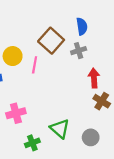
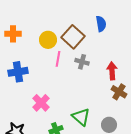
gray cross: (79, 51) -> (82, 62), moved, turned 32
yellow circle: (13, 56) -> (48, 40), moved
pink cross: (16, 113) -> (41, 103), turned -30

